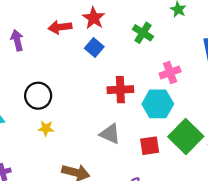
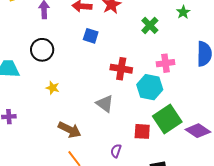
blue square: (94, 48) -> (91, 36), moved, turned -35
black circle: (38, 96) -> (42, 50), moved
red square: (150, 146) -> (142, 131), moved

